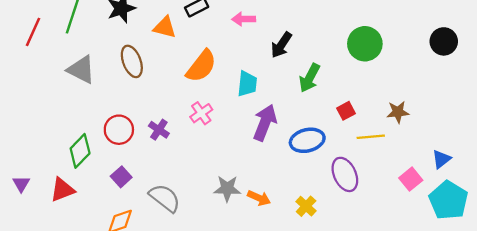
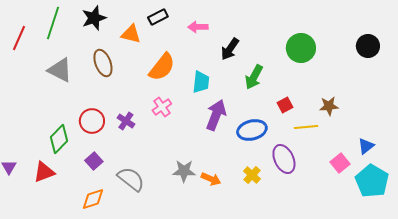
yellow cross: (306, 206) -> (252, 175), moved

